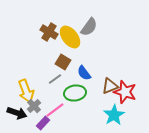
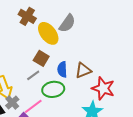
brown cross: (49, 32) -> (27, 16), moved
blue semicircle: (84, 73) -> (62, 69), turned 35
brown triangle: (110, 86) -> (83, 70), moved

